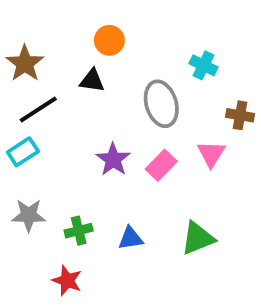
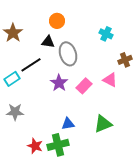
gray ellipse: (161, 104) -> (68, 54), moved
black line: (38, 110) -> (31, 65), moved
brown cross: (240, 115) -> (125, 60), turned -32
pink triangle: (211, 154) -> (110, 80), turned -35
green cross: (79, 231) -> (58, 145), moved, size x1.5

